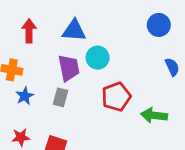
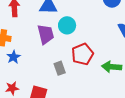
gray rectangle: (61, 97) -> (60, 68), moved, turned -32

